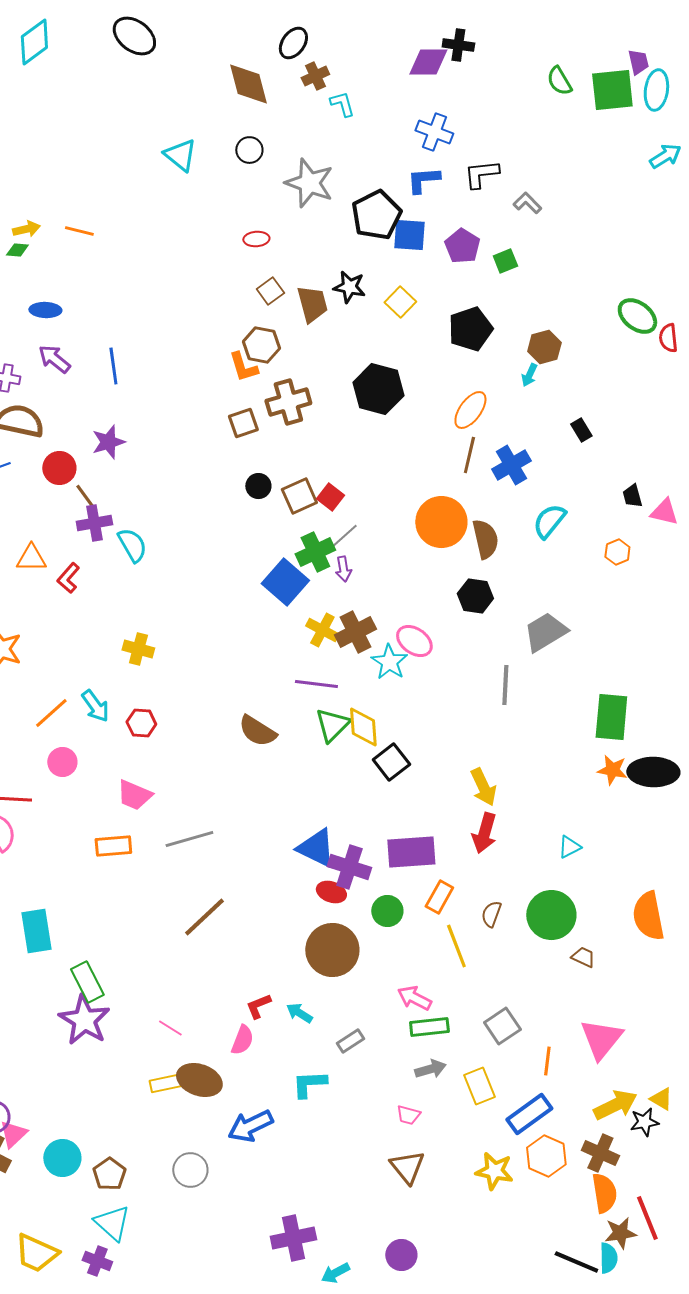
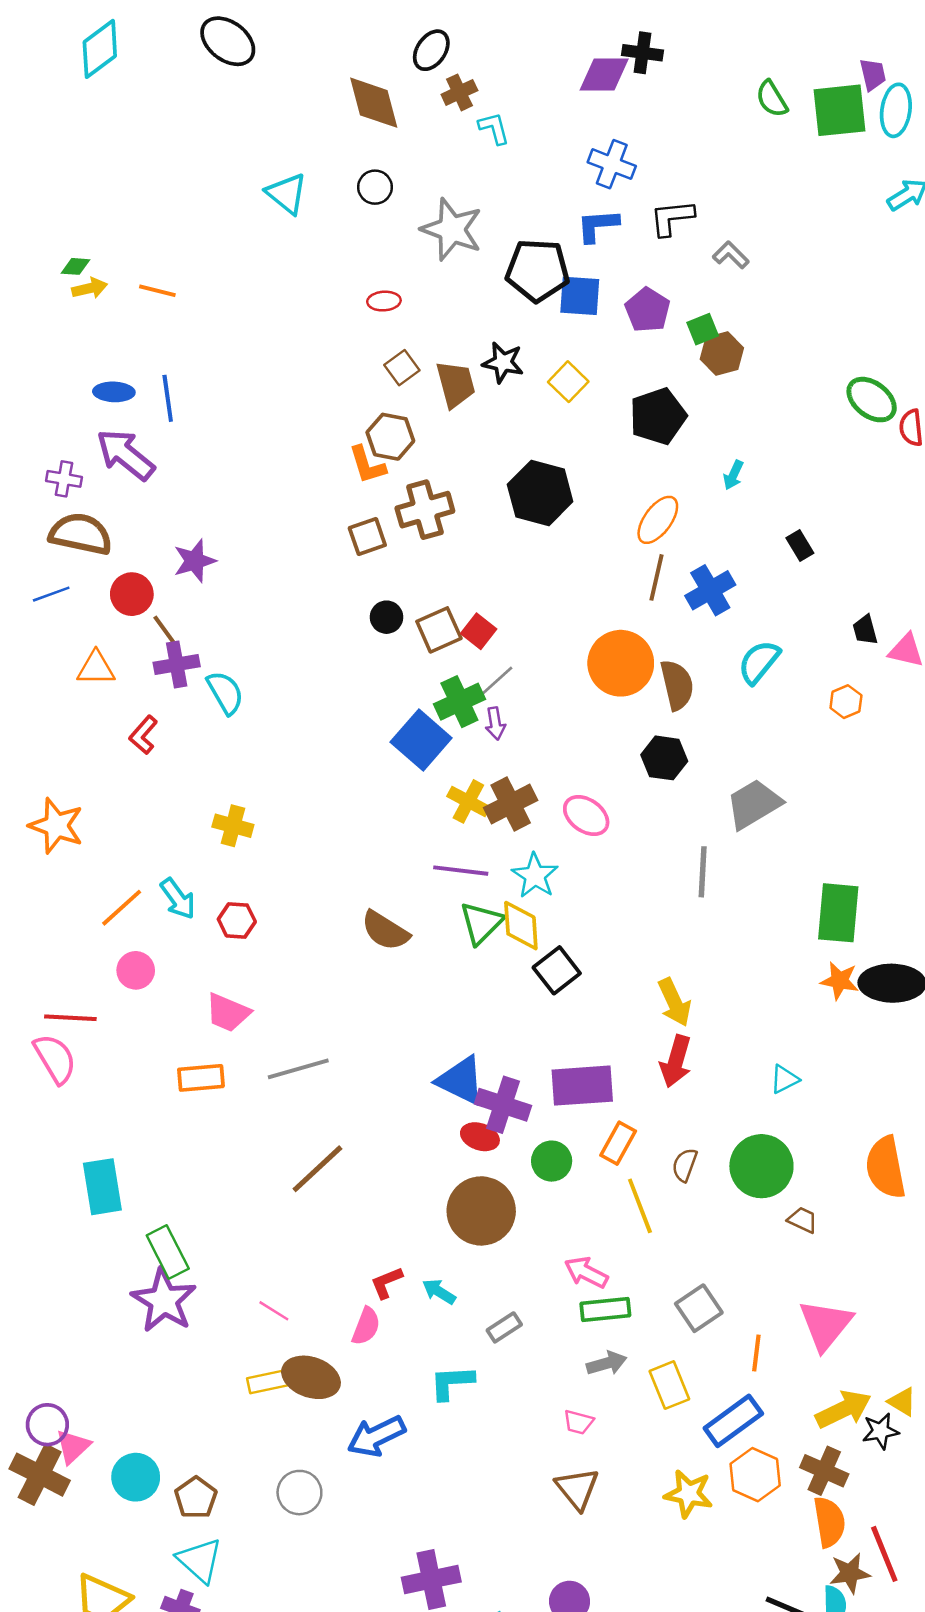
black pentagon: (376, 215) -> (538, 270), turned 30
green diamond: (17, 250) -> (76, 266), moved
brown hexagon: (544, 347) -> (722, 354), moved
purple arrow: (54, 359) -> (125, 455), size x1.4
blue line: (113, 366) -> (168, 398), moved
orange triangle: (31, 558) -> (96, 668), moved
cyan star: (389, 662) -> (535, 876), moved

